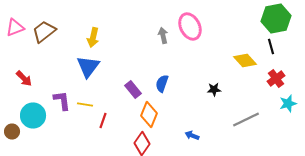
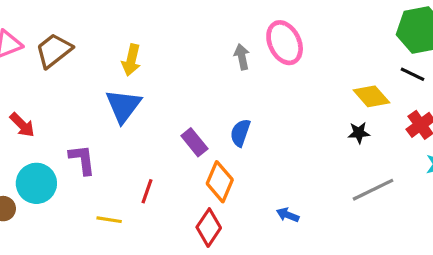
black line: (271, 46) -> (413, 74), turned -49
black star: (214, 90) -> (359, 133), moved
yellow line: (85, 104) -> (109, 220), moved

